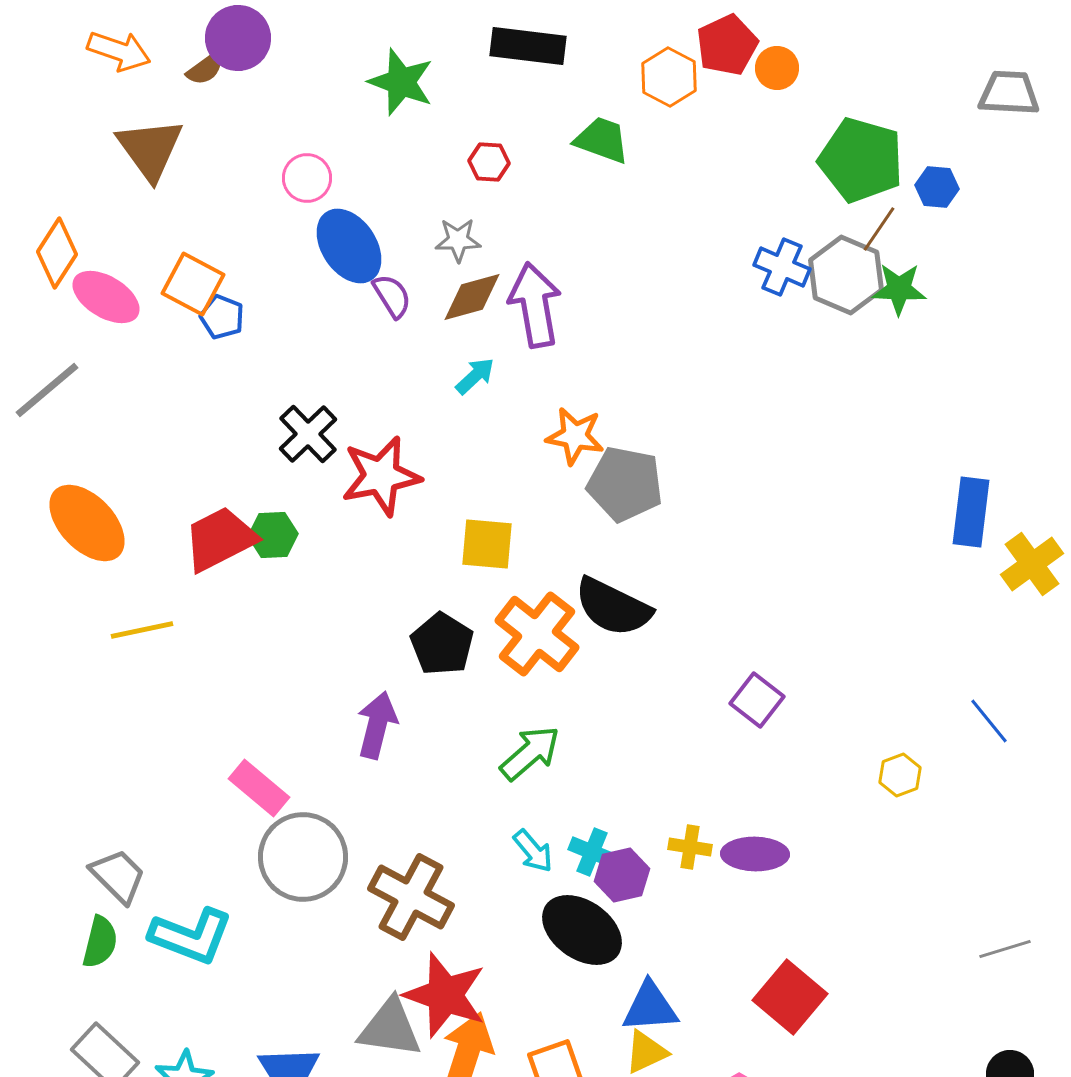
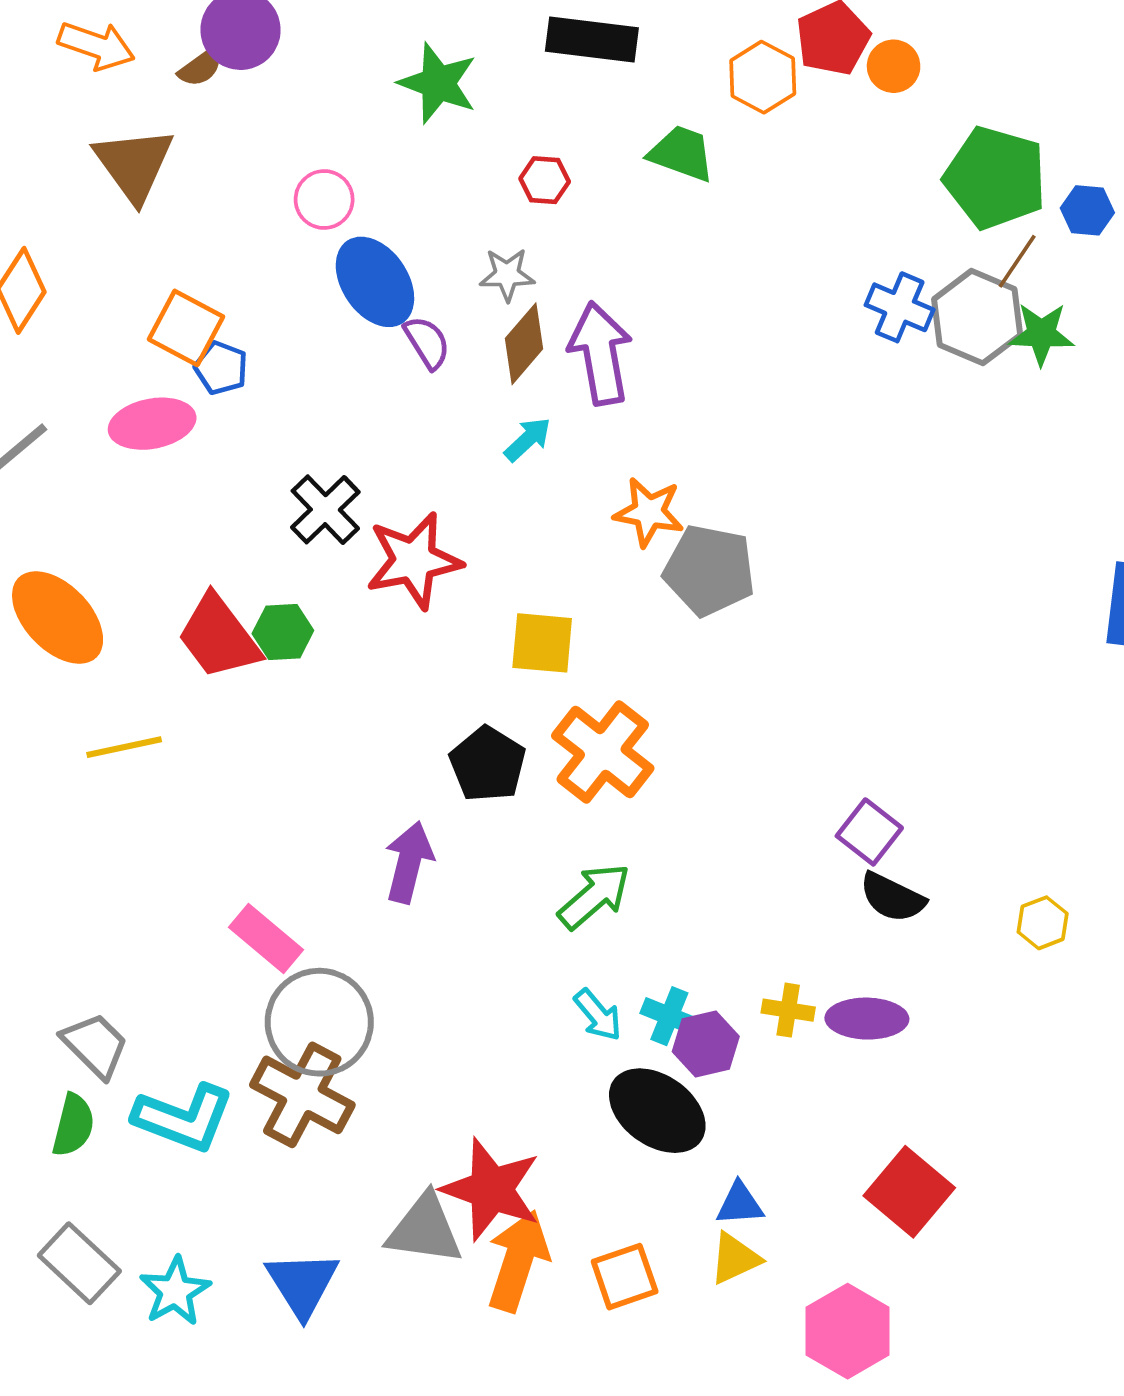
pink ellipse: (106, 297) -> (152, 424), moved, turned -42
brown diamond: (472, 297) -> (524, 344), turned -34
red trapezoid: (220, 539) -> (219, 637), turned -100
black semicircle: (613, 607) -> (892, 897), moved, size x0.7
brown cross: (411, 897) -> (302, 1095), moved
blue triangle: (650, 1007) -> (740, 1204), size x0.7

